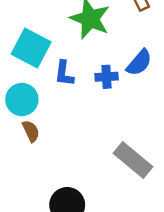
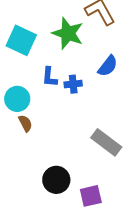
cyan square: (31, 48) -> (21, 40), moved
blue cross: (107, 77) -> (73, 84), moved

